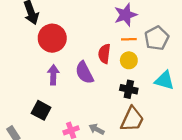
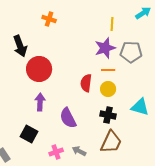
gray pentagon: (157, 38) -> (131, 52), moved, turned 30
purple semicircle: (84, 73) -> (68, 118), moved

